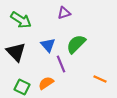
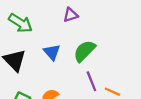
purple line: (61, 64) -> (91, 81), moved

